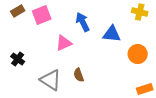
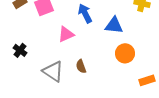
orange circle: (138, 54) -> (125, 53), moved

